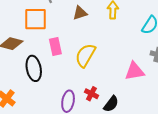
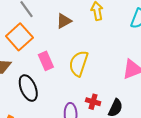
orange square: (35, 19) -> (19, 37), turned -30

